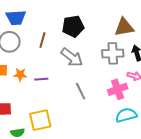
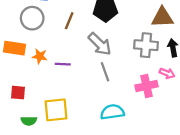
gray line: (81, 91) -> (105, 72), moved
cyan semicircle: (126, 115) -> (112, 112), moved

